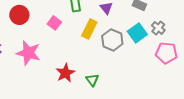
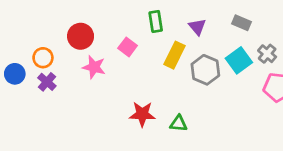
pink star: (28, 53) -> (94, 67), moved, size x0.7
red star: (65, 73) -> (142, 114), turned 30
green triangle: (92, 80) -> (179, 123), turned -48

